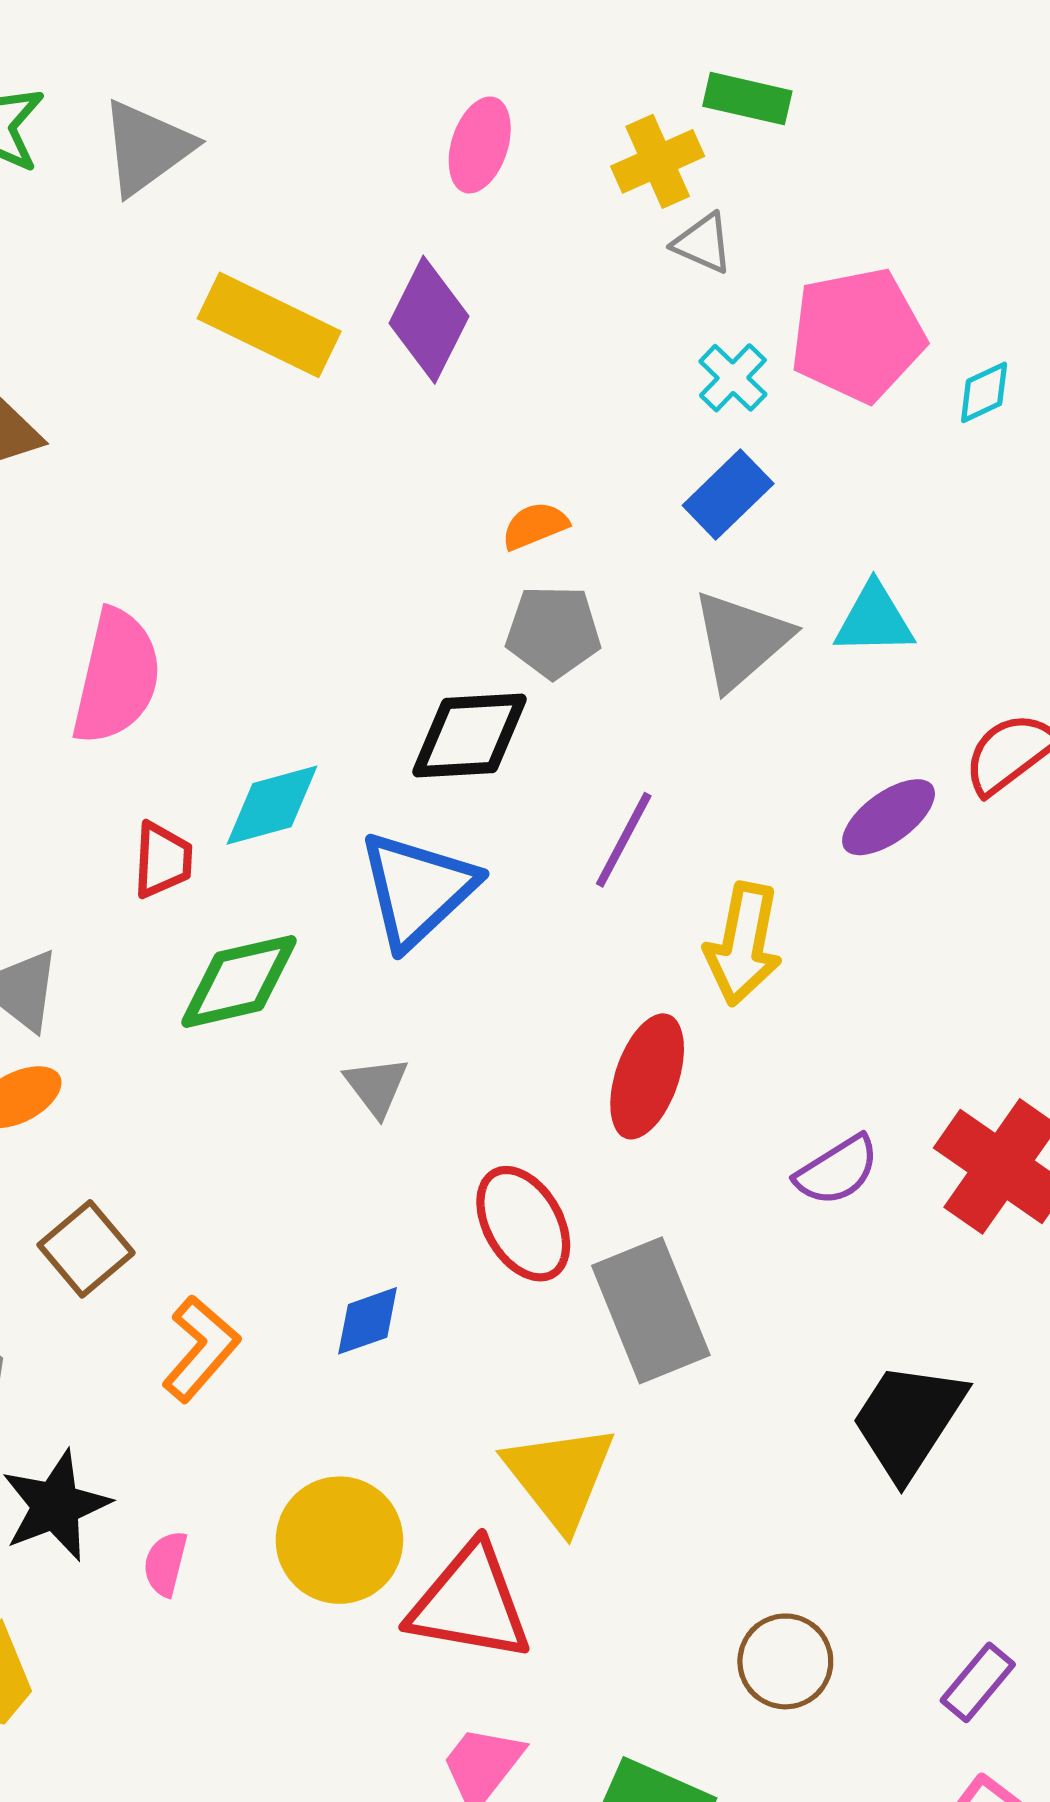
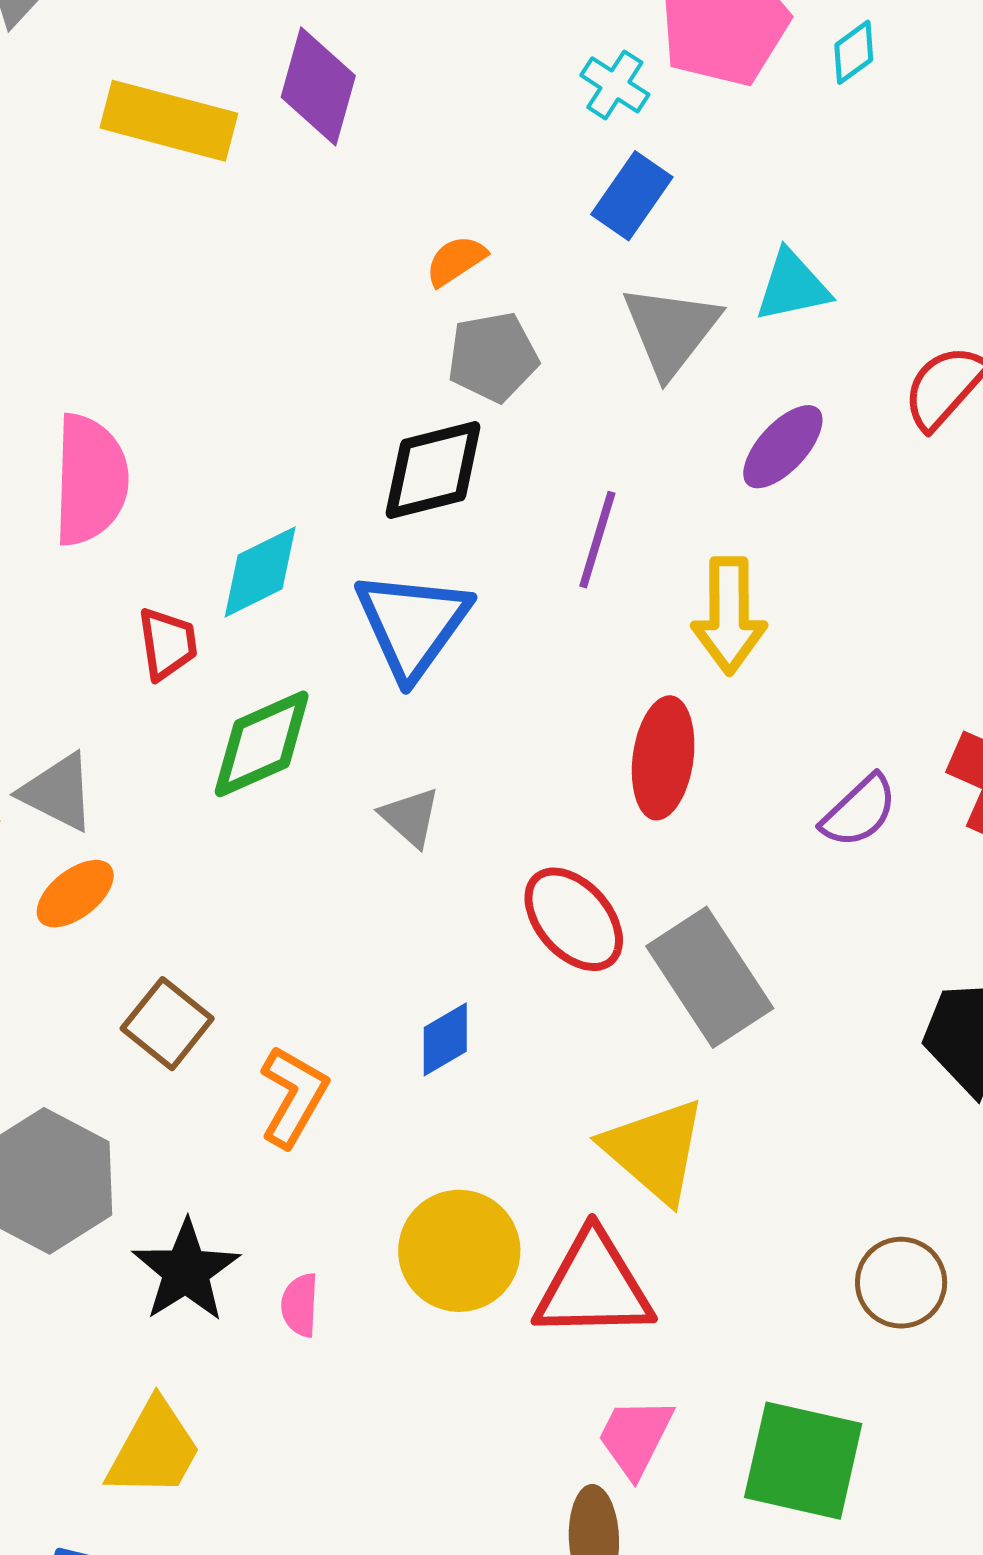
purple ellipse: (889, 817) -> (783, 447), moved

